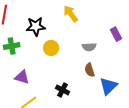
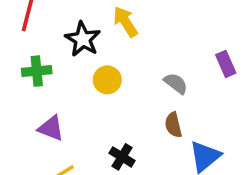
yellow arrow: (71, 14) -> (125, 22), moved
black star: (36, 26) -> (83, 39), turned 30
gray semicircle: (89, 47) -> (176, 83), turned -144

